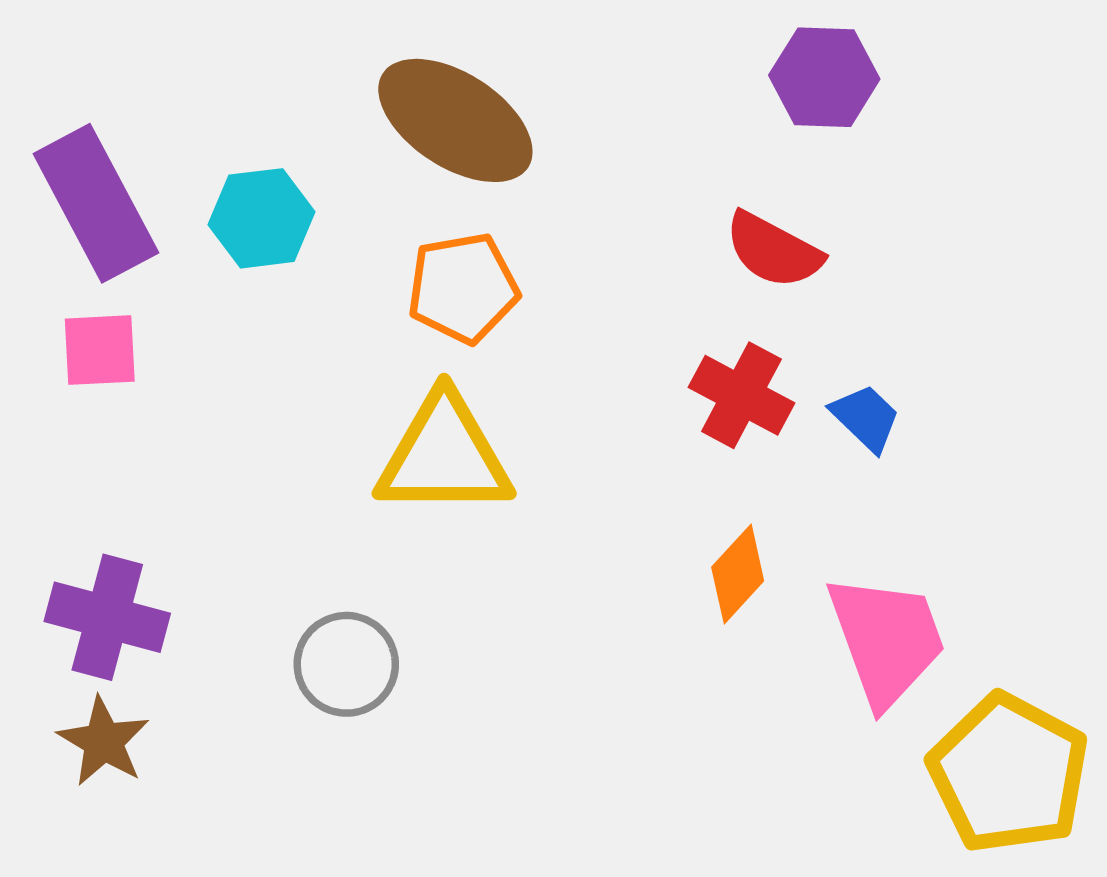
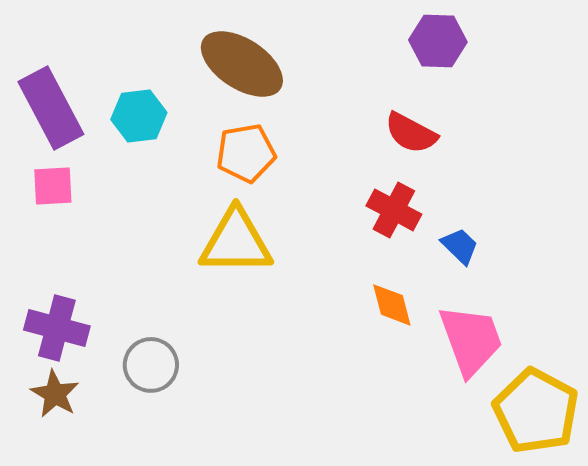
blue trapezoid: (866, 418) -> (460, 246), moved
orange diamond: (738, 574) -> (392, 305), turned -57
gray circle: (346, 664) -> (151, 365), moved

